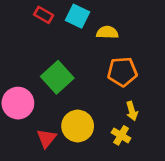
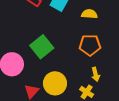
yellow semicircle: (107, 32) -> (89, 14), moved

